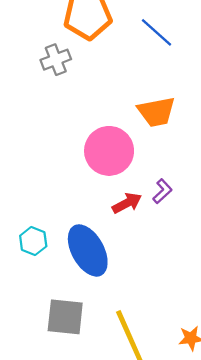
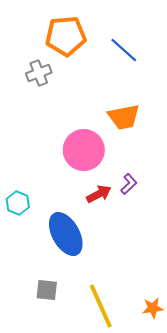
cyan hexagon: (33, 241) -> (18, 203), moved
gray square: (65, 317) -> (47, 290), size x0.7

